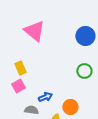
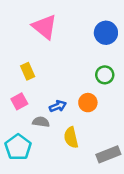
pink square: (18, 86) -> (19, 101), moved
orange circle: (70, 107) -> (88, 103), moved

